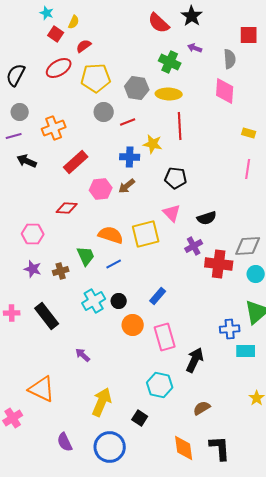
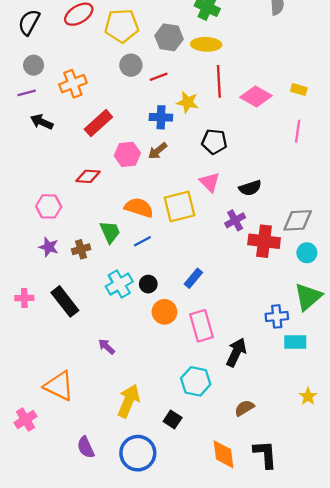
pink diamond: (225, 91) -> (256, 96), moved, turned -64

